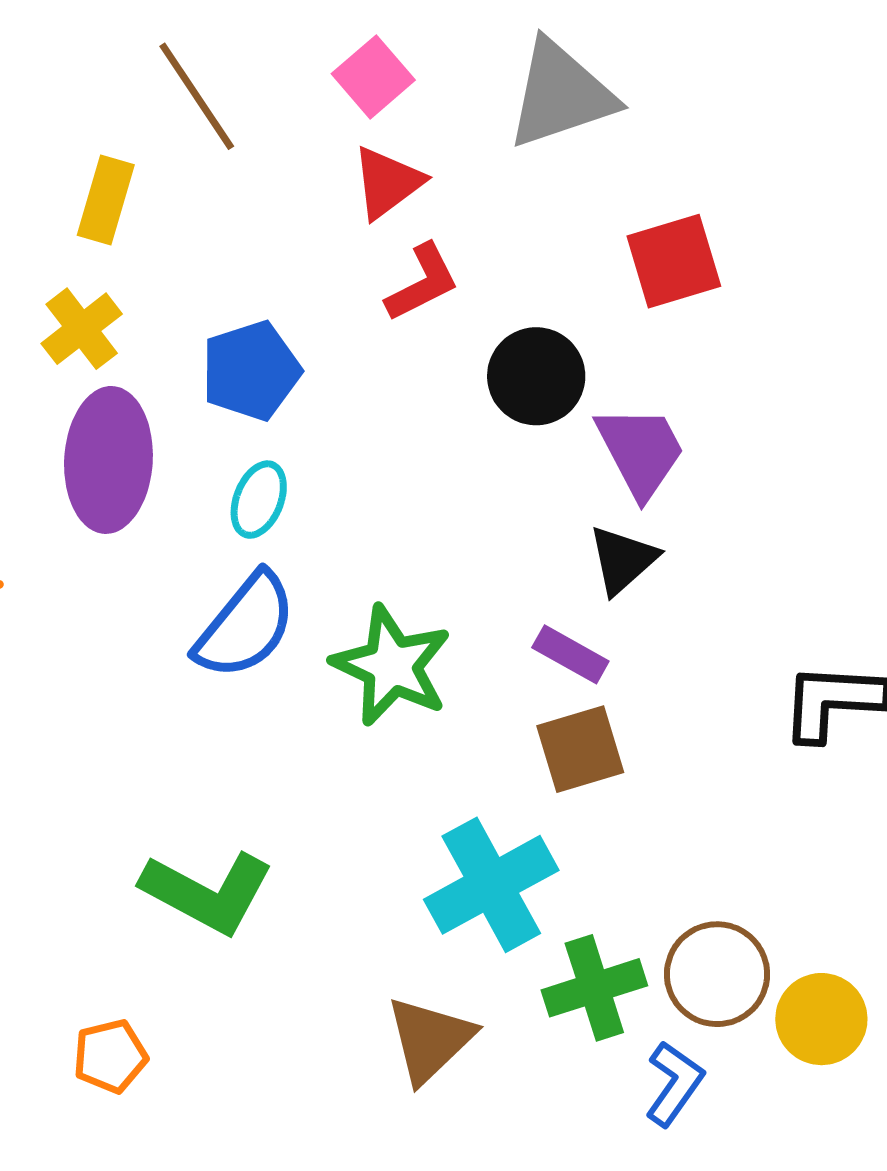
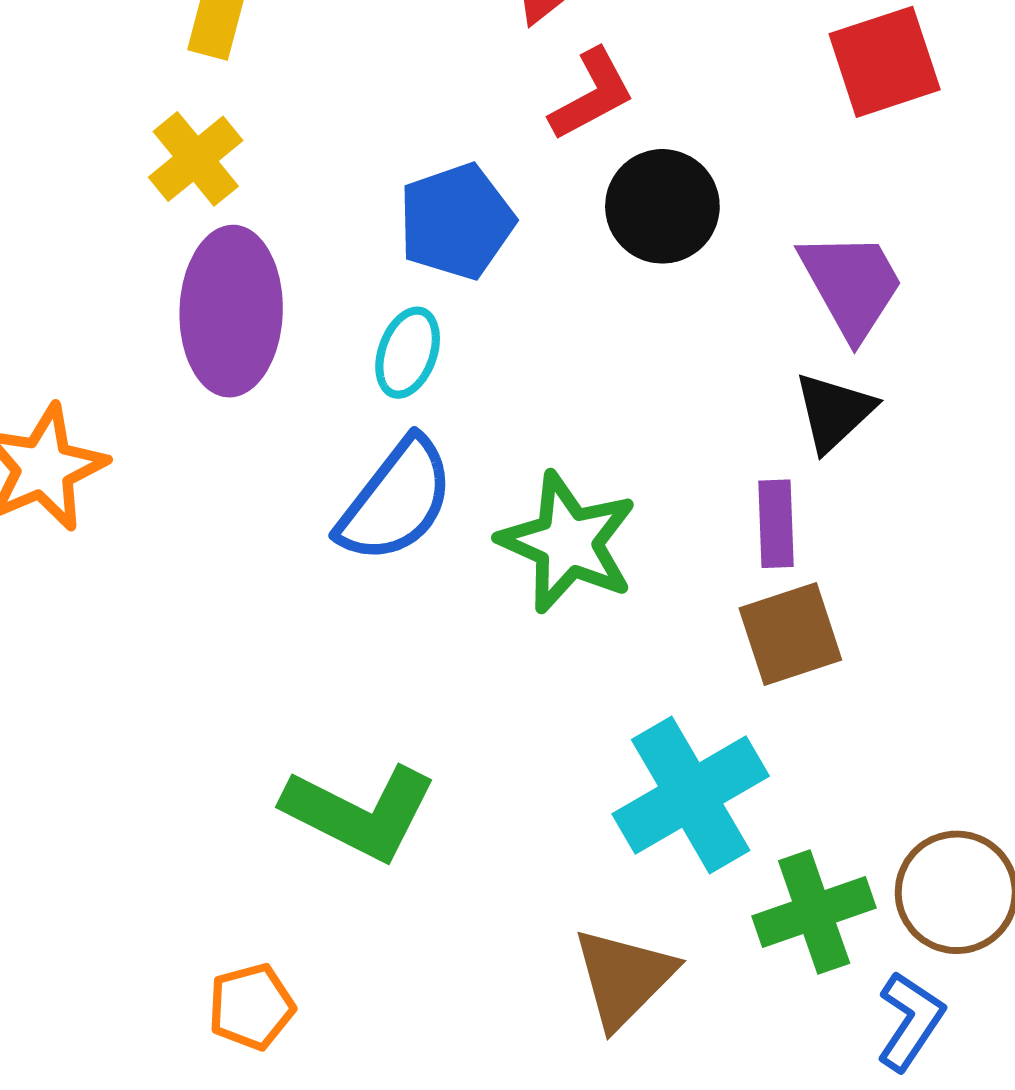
blue pentagon: (251, 371) -> (456, 221), moved
black circle: (536, 376) -> (662, 206), moved
purple rectangle: (570, 654) -> (776, 524), turned 60

